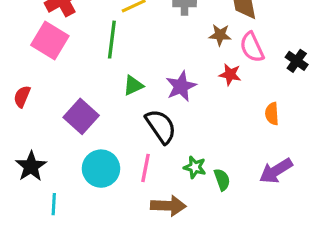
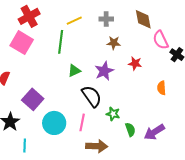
brown star: (220, 35) -> (114, 43), moved
pink semicircle: (252, 47) -> (161, 40), moved
purple square: (81, 116) -> (33, 99), moved
green star: (195, 167) -> (113, 114), moved
purple arrow: (276, 171) -> (154, 132), moved

